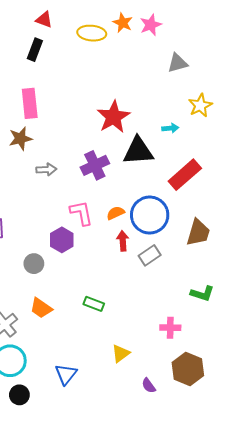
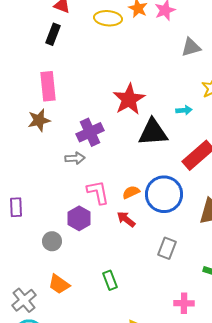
purple cross: (95, 165) -> (90, 132), moved
gray arrow: (46, 170) -> (75, 158), moved
red arrow: (123, 241) -> (126, 219), moved, turned -48
gray rectangle: (150, 255) -> (167, 248), moved, turned -35
green rectangle: (94, 304) -> (110, 280), turned 48

